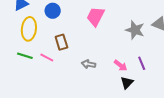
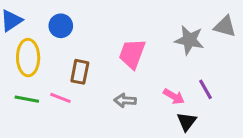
pink trapezoid: (95, 16) -> (132, 54), moved
brown rectangle: (61, 42) -> (80, 72), turned 35

